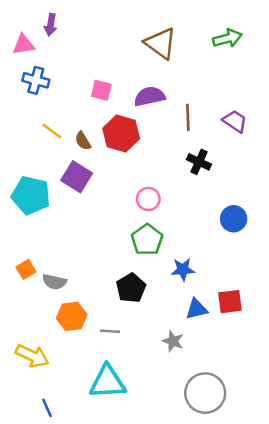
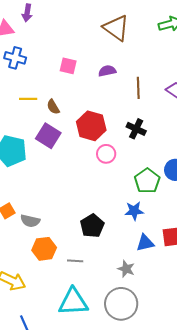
purple semicircle: (150, 96) -> (107, 71), size x0.7
yellow line: (52, 131) -> (28, 99), turned -36
red hexagon: (121, 133) -> (91, 126), moved
black cross: (199, 162) -> (136, 129), moved
green pentagon: (147, 240) -> (147, 181), moved
gray circle: (205, 393) -> (121, 304), moved

